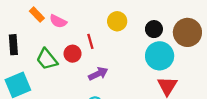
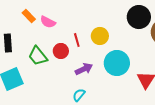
yellow circle: (117, 21) -> (100, 36), moved
black circle: (154, 29) -> (139, 17), moved, size x1.5
cyan circle: (160, 56) -> (117, 63), moved

